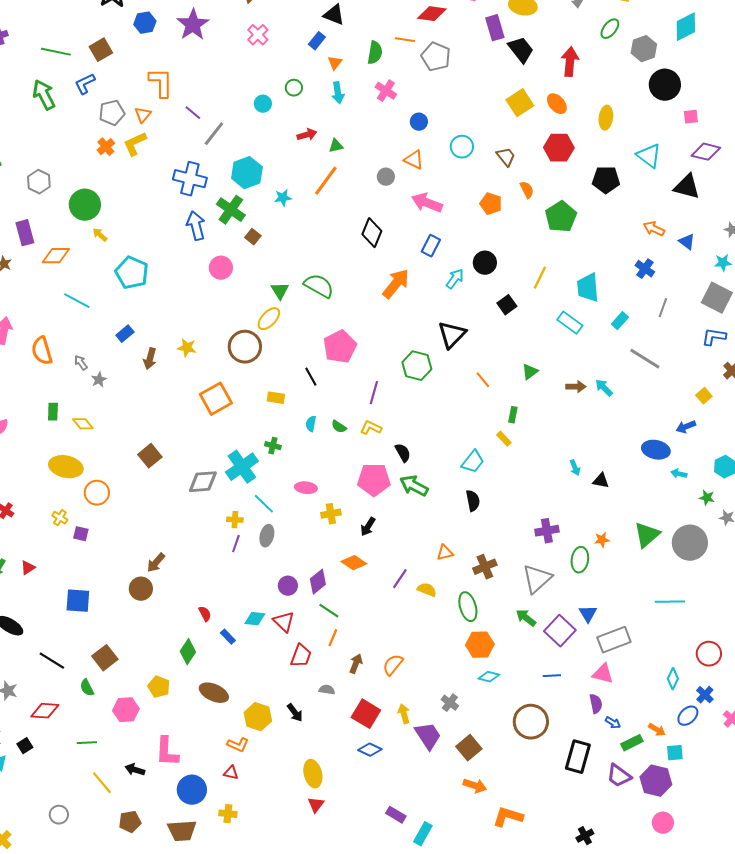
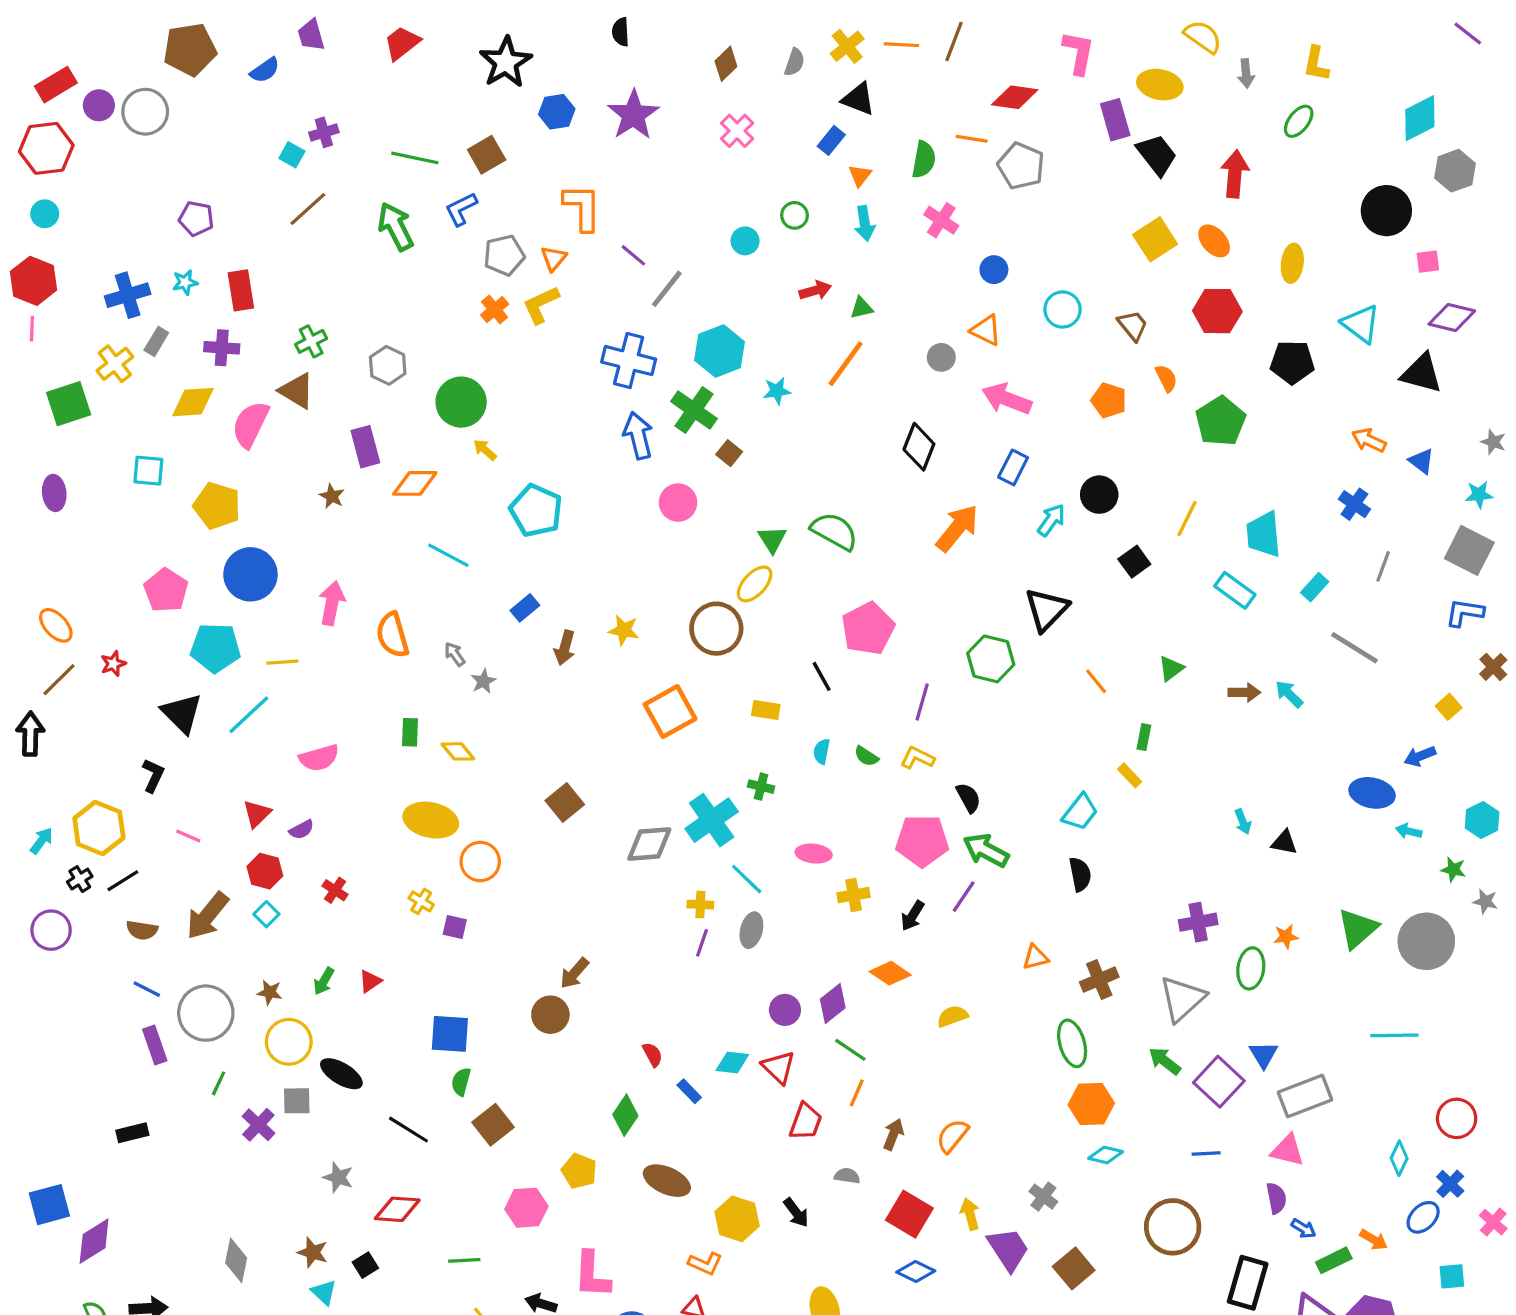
gray hexagon: (644, 49) -> (1455, 171), moved
purple line: (400, 579) -> (964, 897), moved
yellow semicircle: (427, 590) -> (952, 1016), moved, turned -42
green semicircle: (87, 688) -> (461, 1082), moved, turned 42
cyan square: (675, 753) -> (1452, 1276), moved

